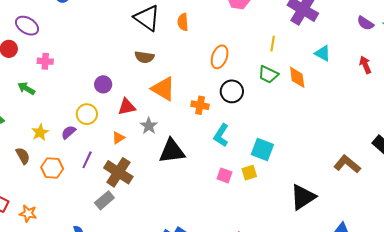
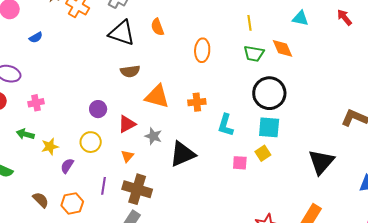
black circle: (232, 91) -> (269, 93), moved, size x1.4
yellow star: (40, 132) -> (50, 147), moved, turned 30
purple semicircle: (68, 132) -> (67, 166), moved

